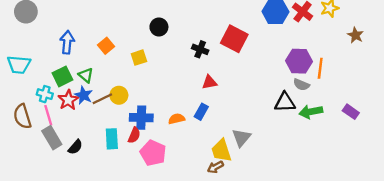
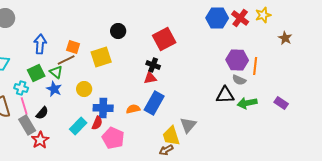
red square: (234, 39) -> (164, 39), moved, turned 35
orange square: (106, 46) -> (73, 47), turned -32
black cross: (200, 49) -> (153, 65), moved
yellow square: (139, 58) -> (101, 57), size x1.5
red triangle: (210, 82) -> (150, 78), moved
brown line: (102, 99) -> (66, 60), moved
red star: (68, 100) -> (40, 140), moved
blue rectangle: (201, 112) -> (154, 103), size x1.6
cyan rectangle: (112, 139) -> (78, 126), turned 48
black semicircle: (75, 147) -> (42, 113), moved

